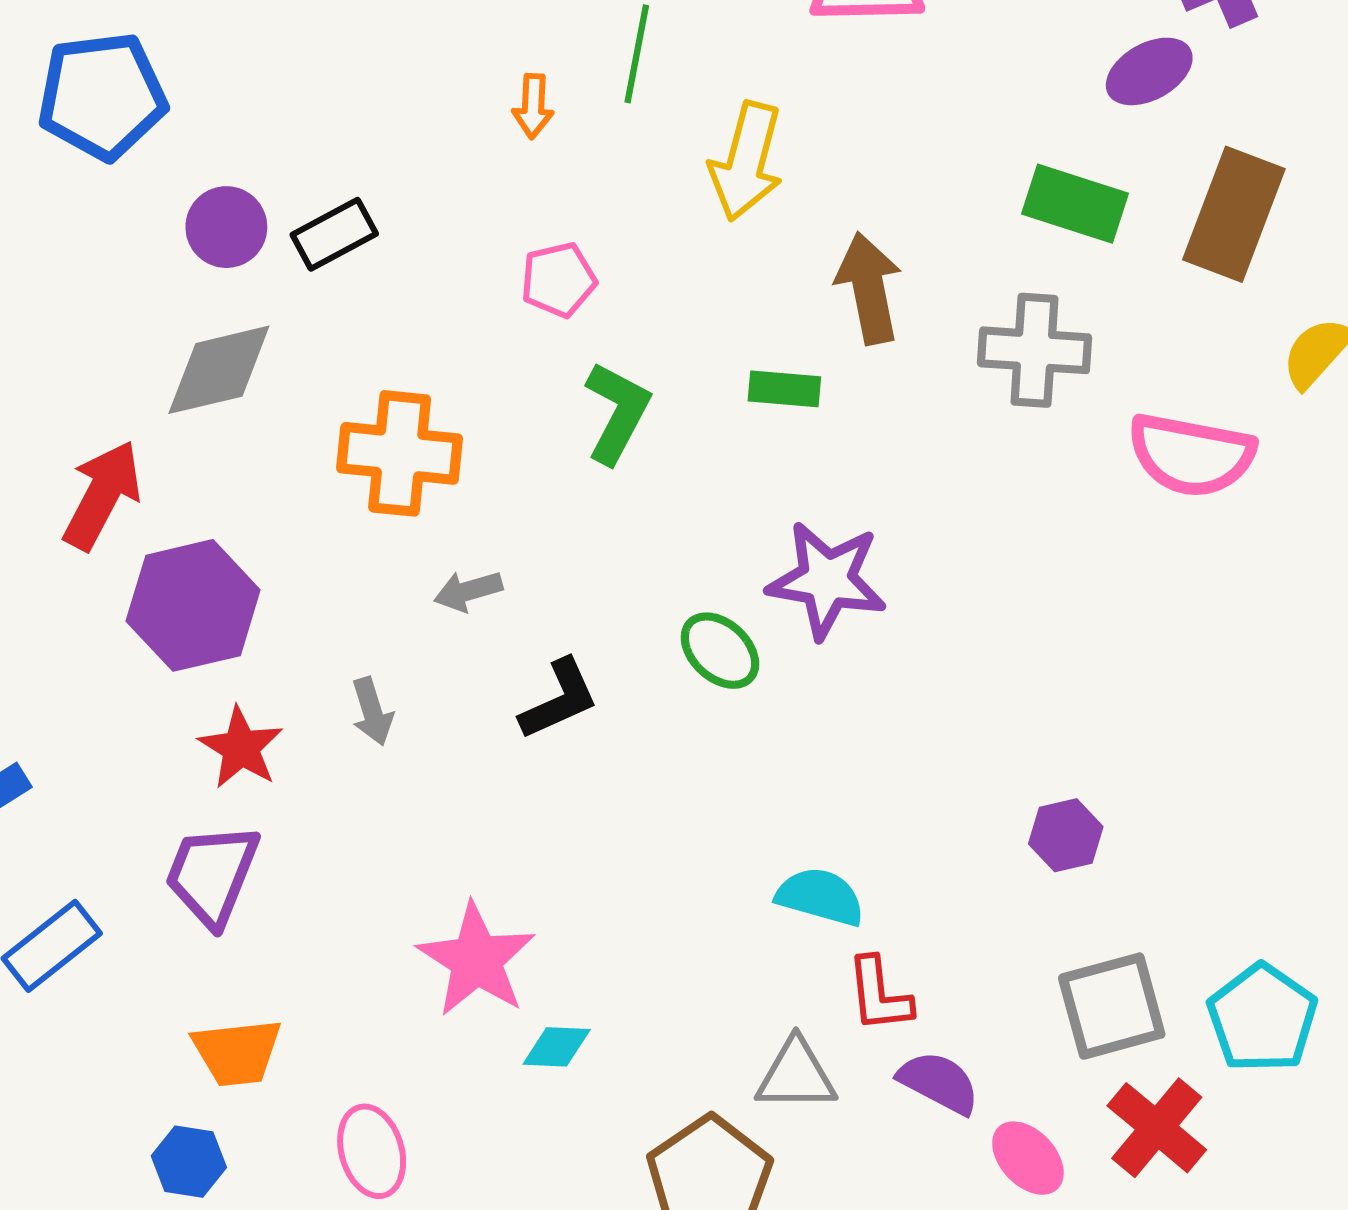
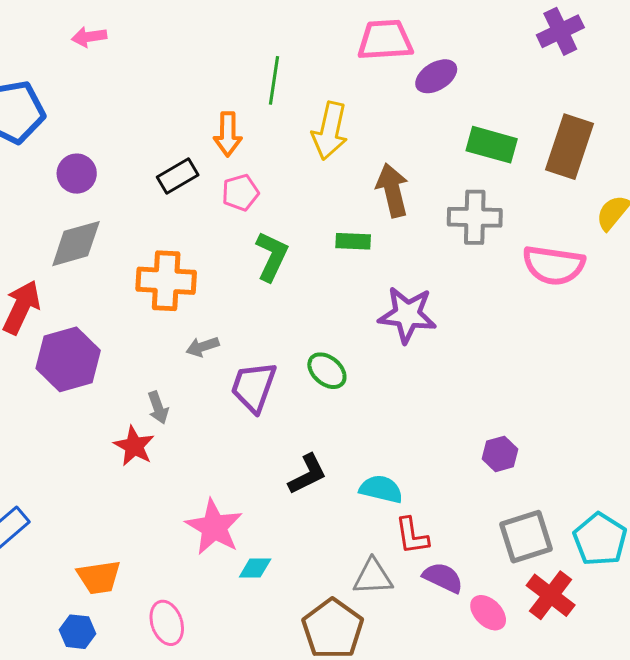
purple ellipse: (1149, 71) -> (436, 76), moved
orange arrow: (533, 106) -> (228, 134), moved, size x1.4
black rectangle: (334, 234) -> (178, 176), moved
purple star: (827, 580) -> (407, 315), moved
black L-shape: (559, 699) -> (307, 474), moved
red star: (241, 748) -> (134, 446), moved
purple trapezoid: (212, 875) -> (254, 387), moved

